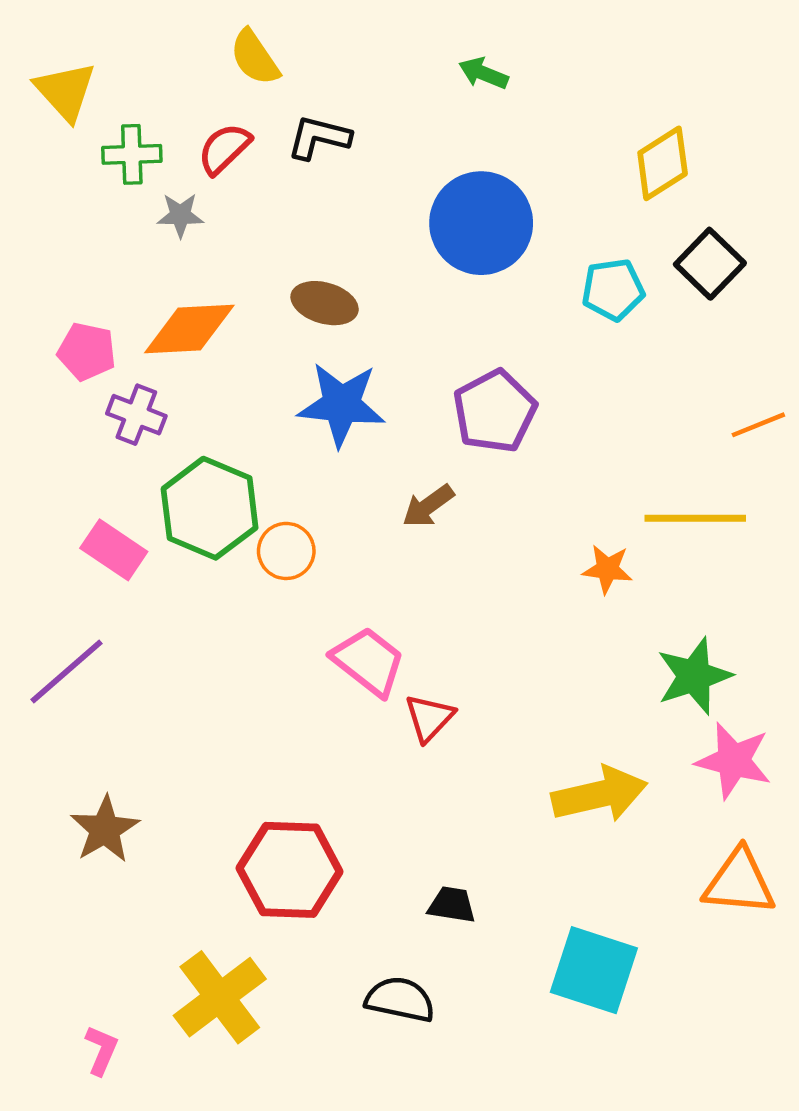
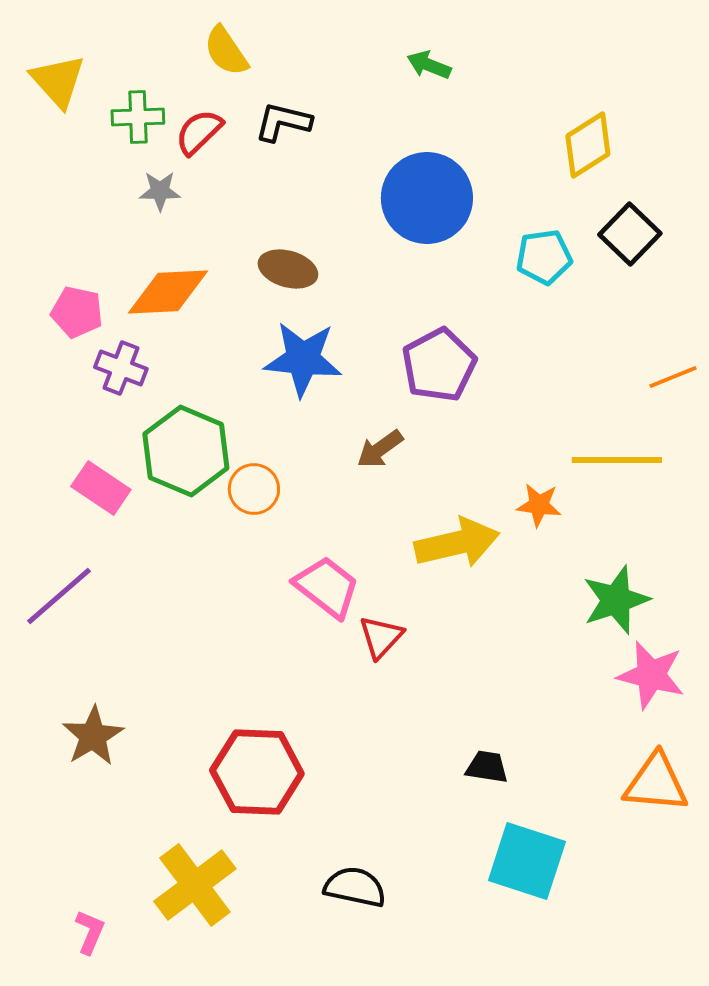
green cross: (132, 154) -> (138, 117), moved
yellow arrow: (599, 794) -> (457, 543), moved
black trapezoid: (452, 905) -> (487, 767), moved

